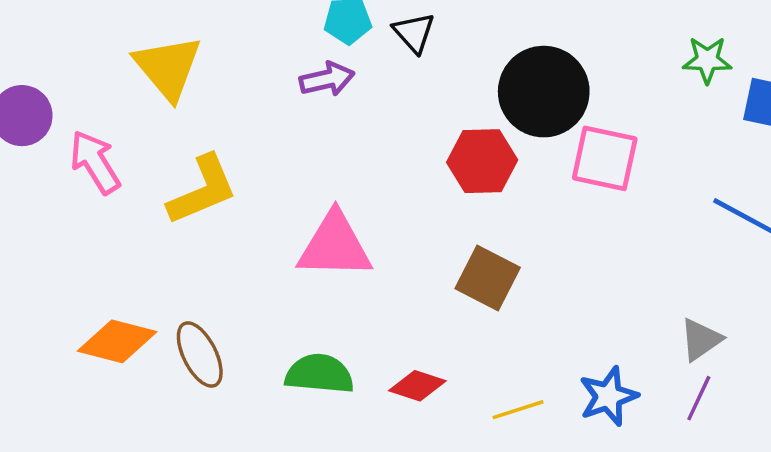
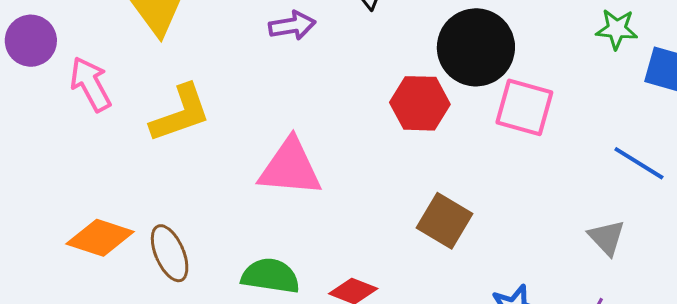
brown square: (488, 278) -> (444, 221), moved
gray triangle: (701, 340) -> (607, 238), moved, turned -42

